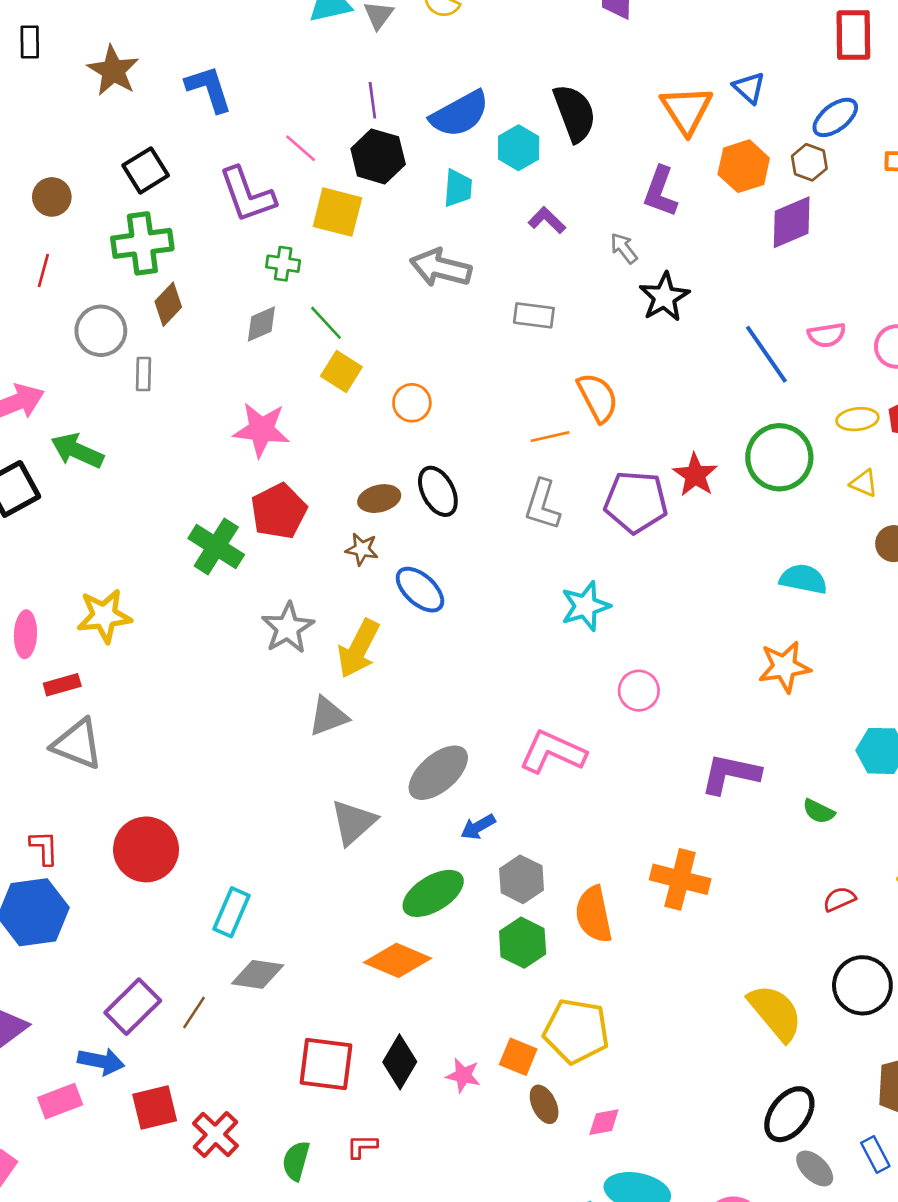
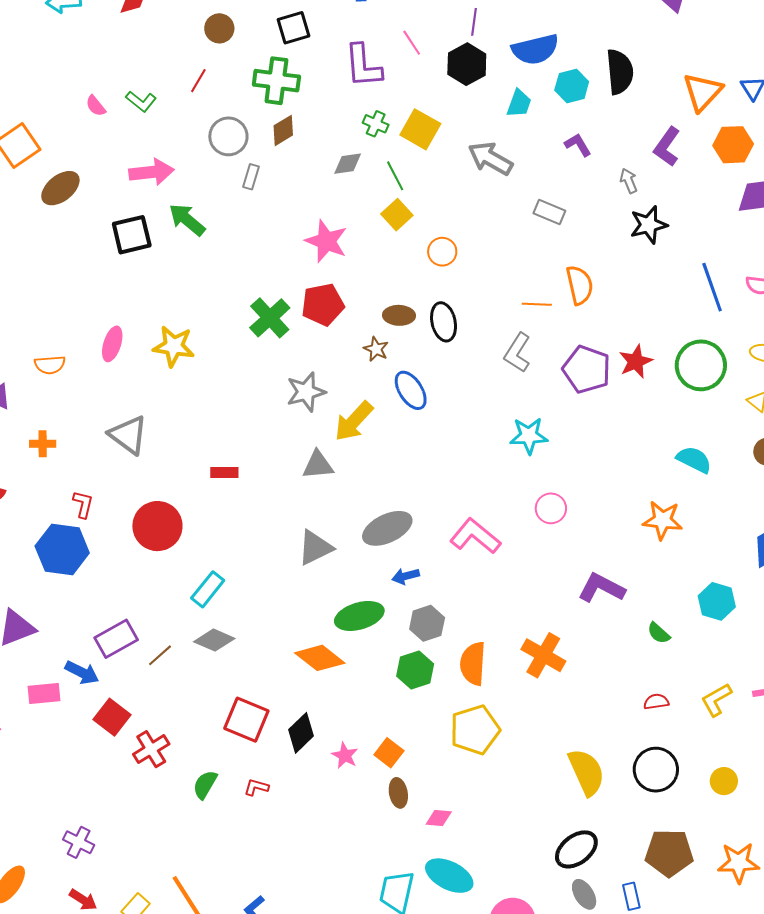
yellow square: (337, 212) -> (420, 129), moved
red rectangle: (62, 685) -> (224, 472), moved
yellow pentagon: (576, 1031) -> (475, 730), moved, turned 30
red square: (155, 1108) -> (112, 717), turned 36

